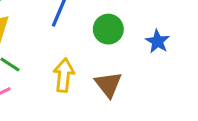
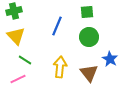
blue star: (157, 41) -> (110, 59), moved

